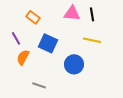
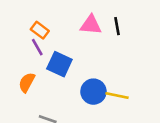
purple line: (16, 38) -> (37, 47), moved
yellow line: (92, 40) -> (117, 95), moved

